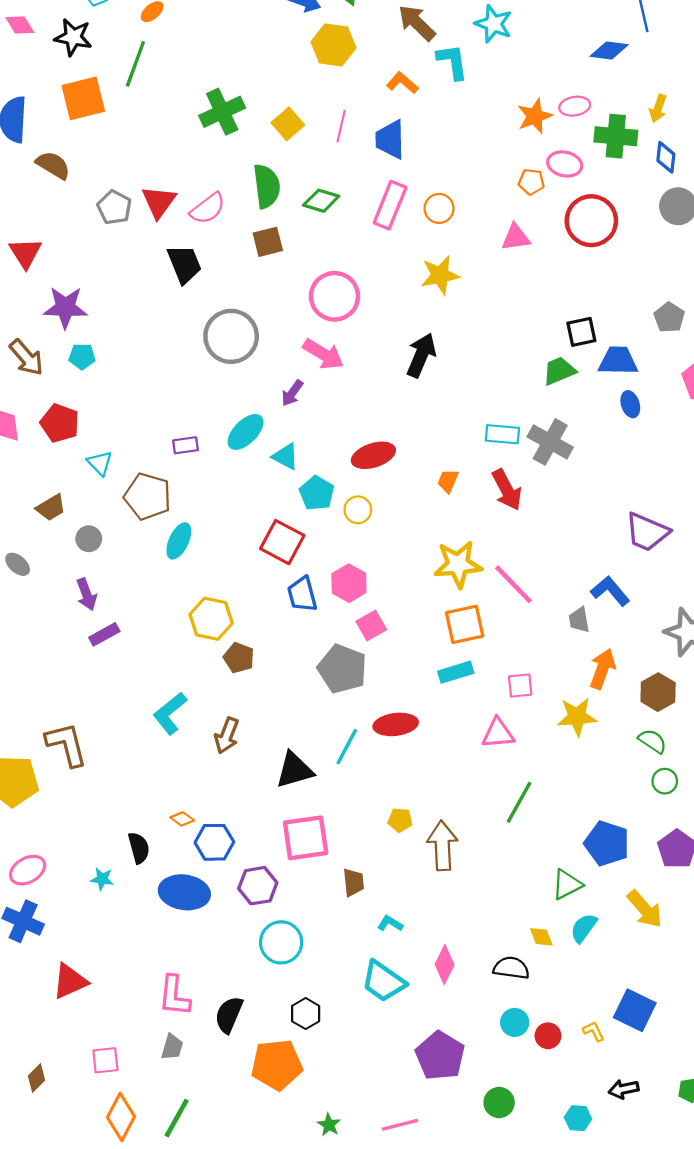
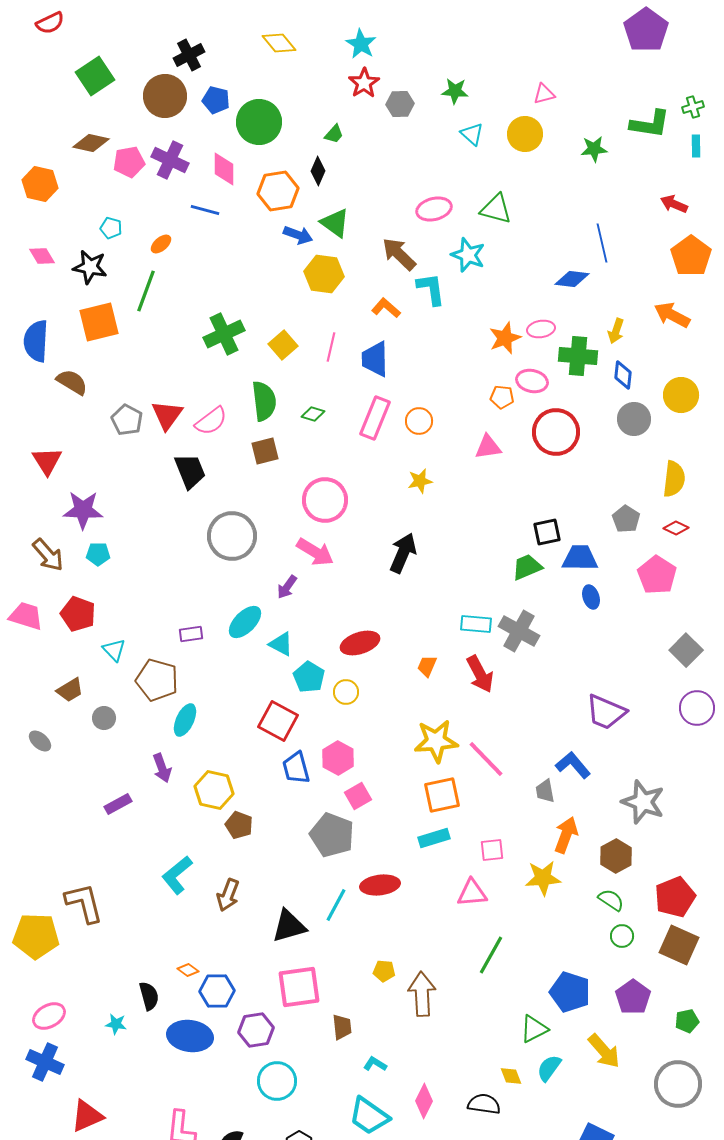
green diamond: (321, 201) -> (313, 414), size x0.7
yellow star: (440, 275) -> (420, 481), size x0.7
purple arrow: (87, 594) -> (162, 768), moved

